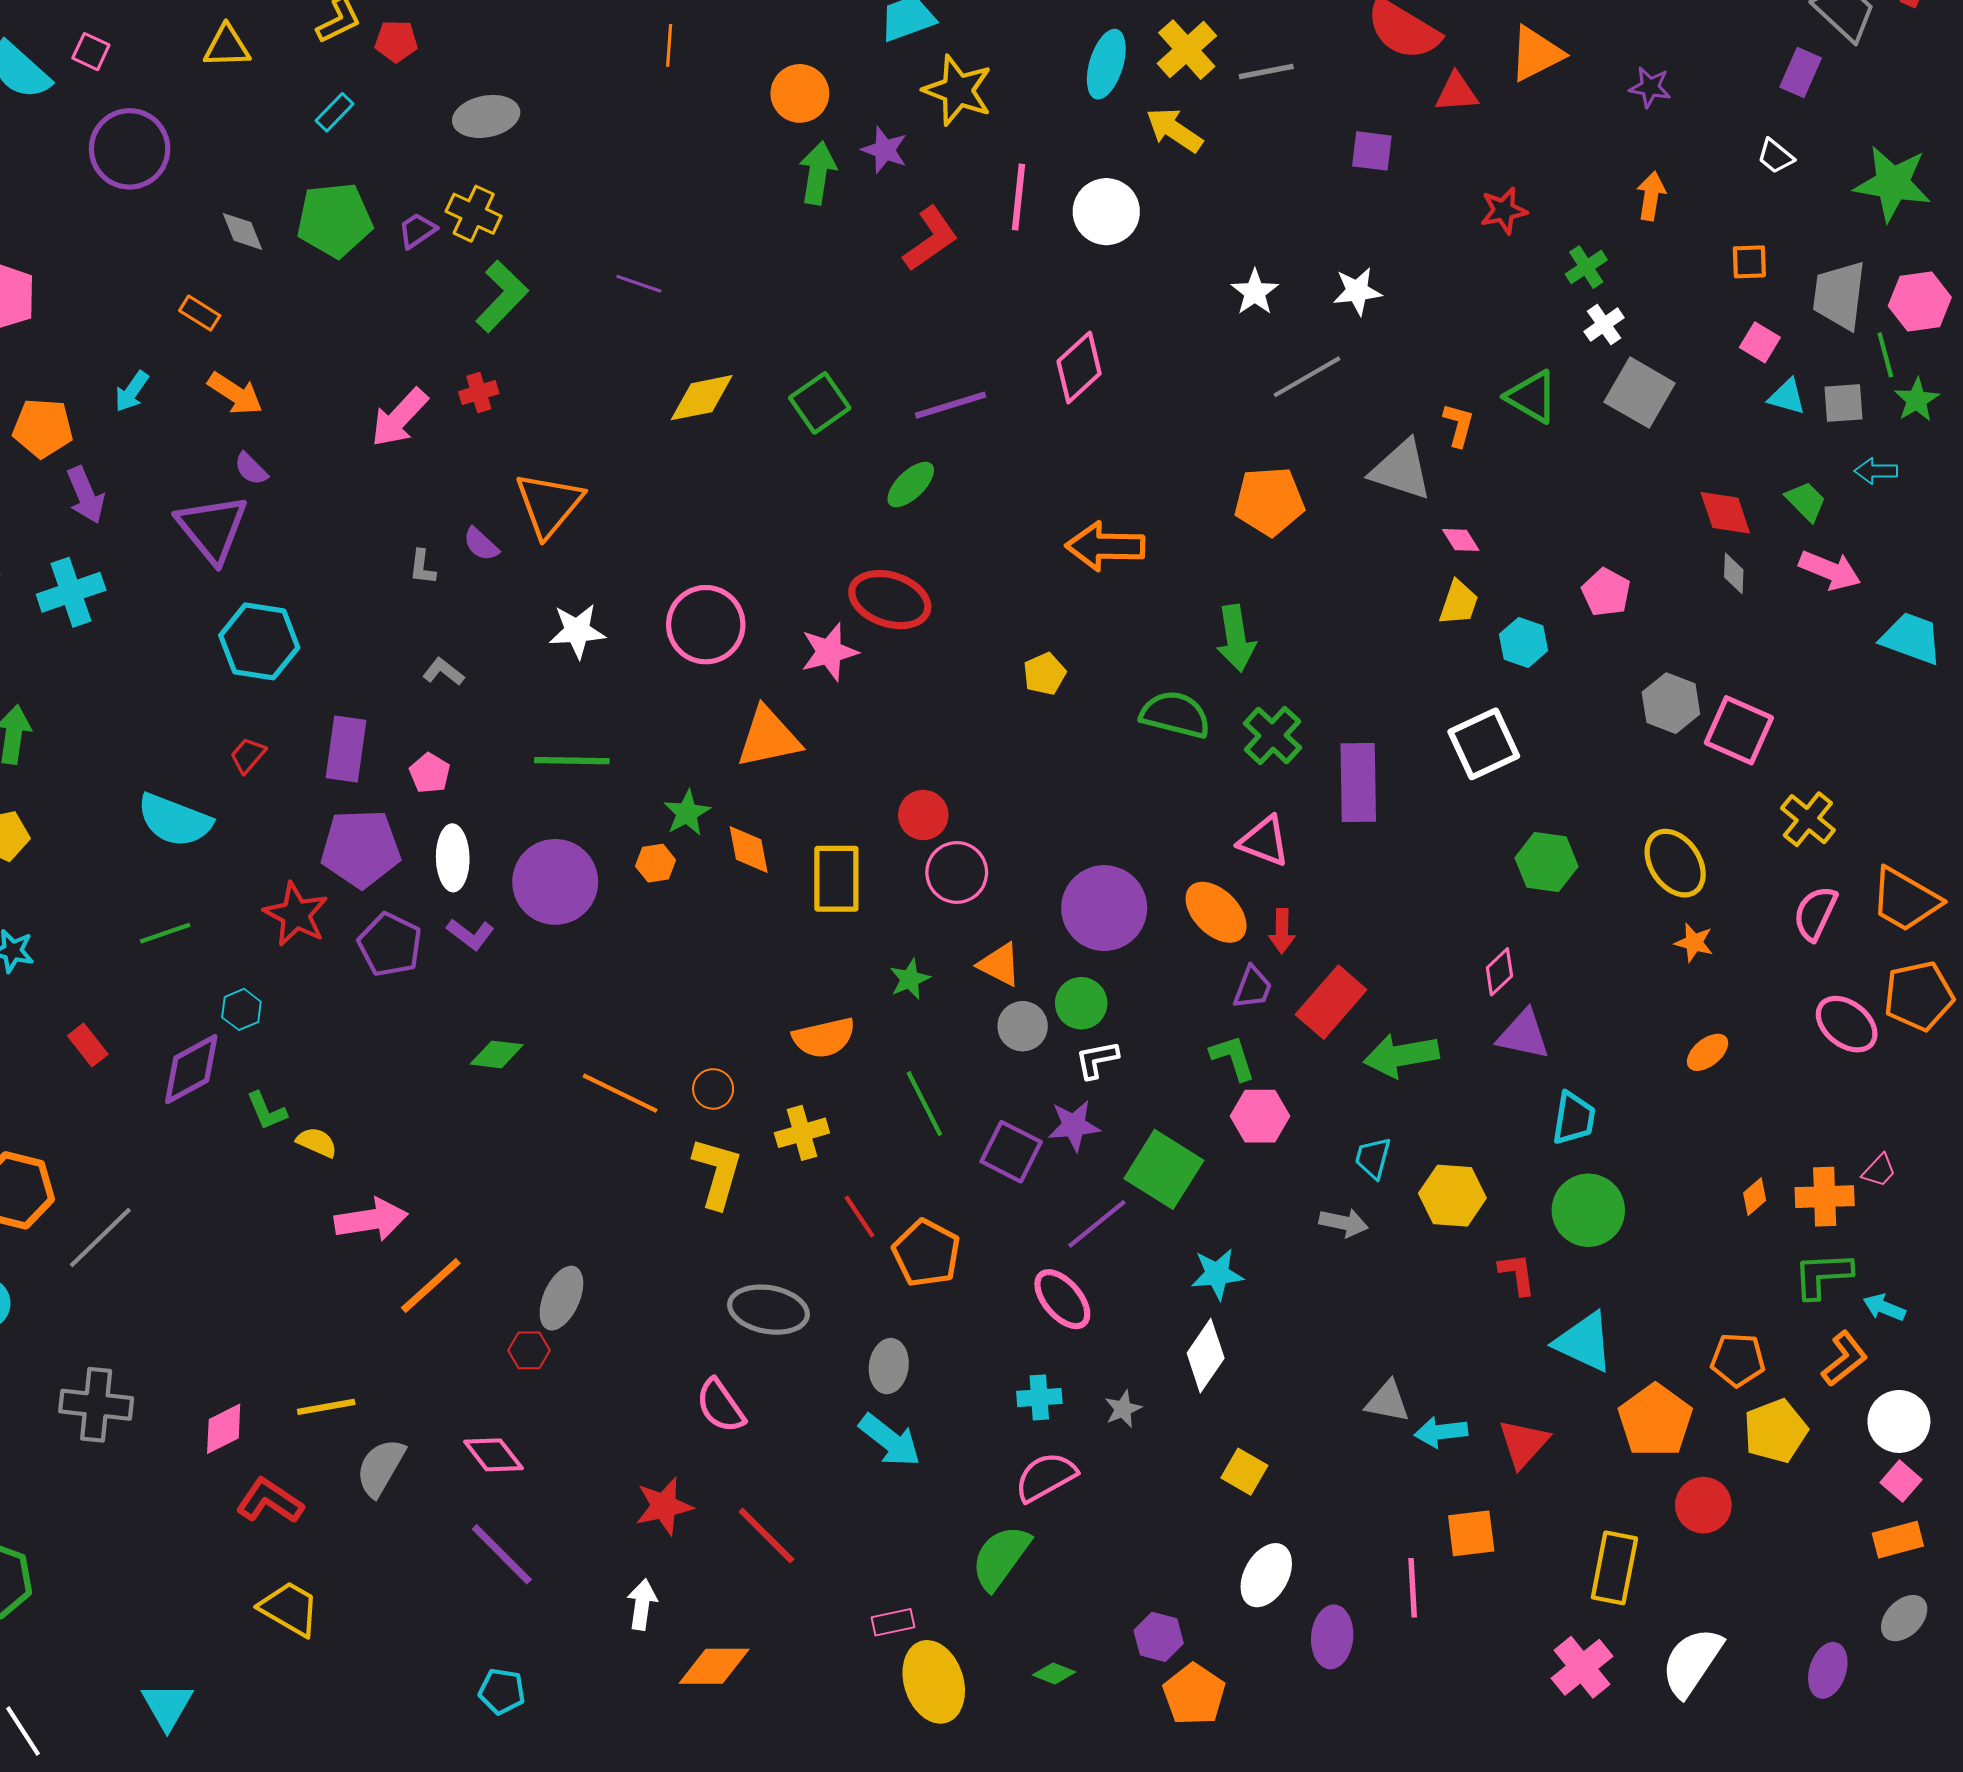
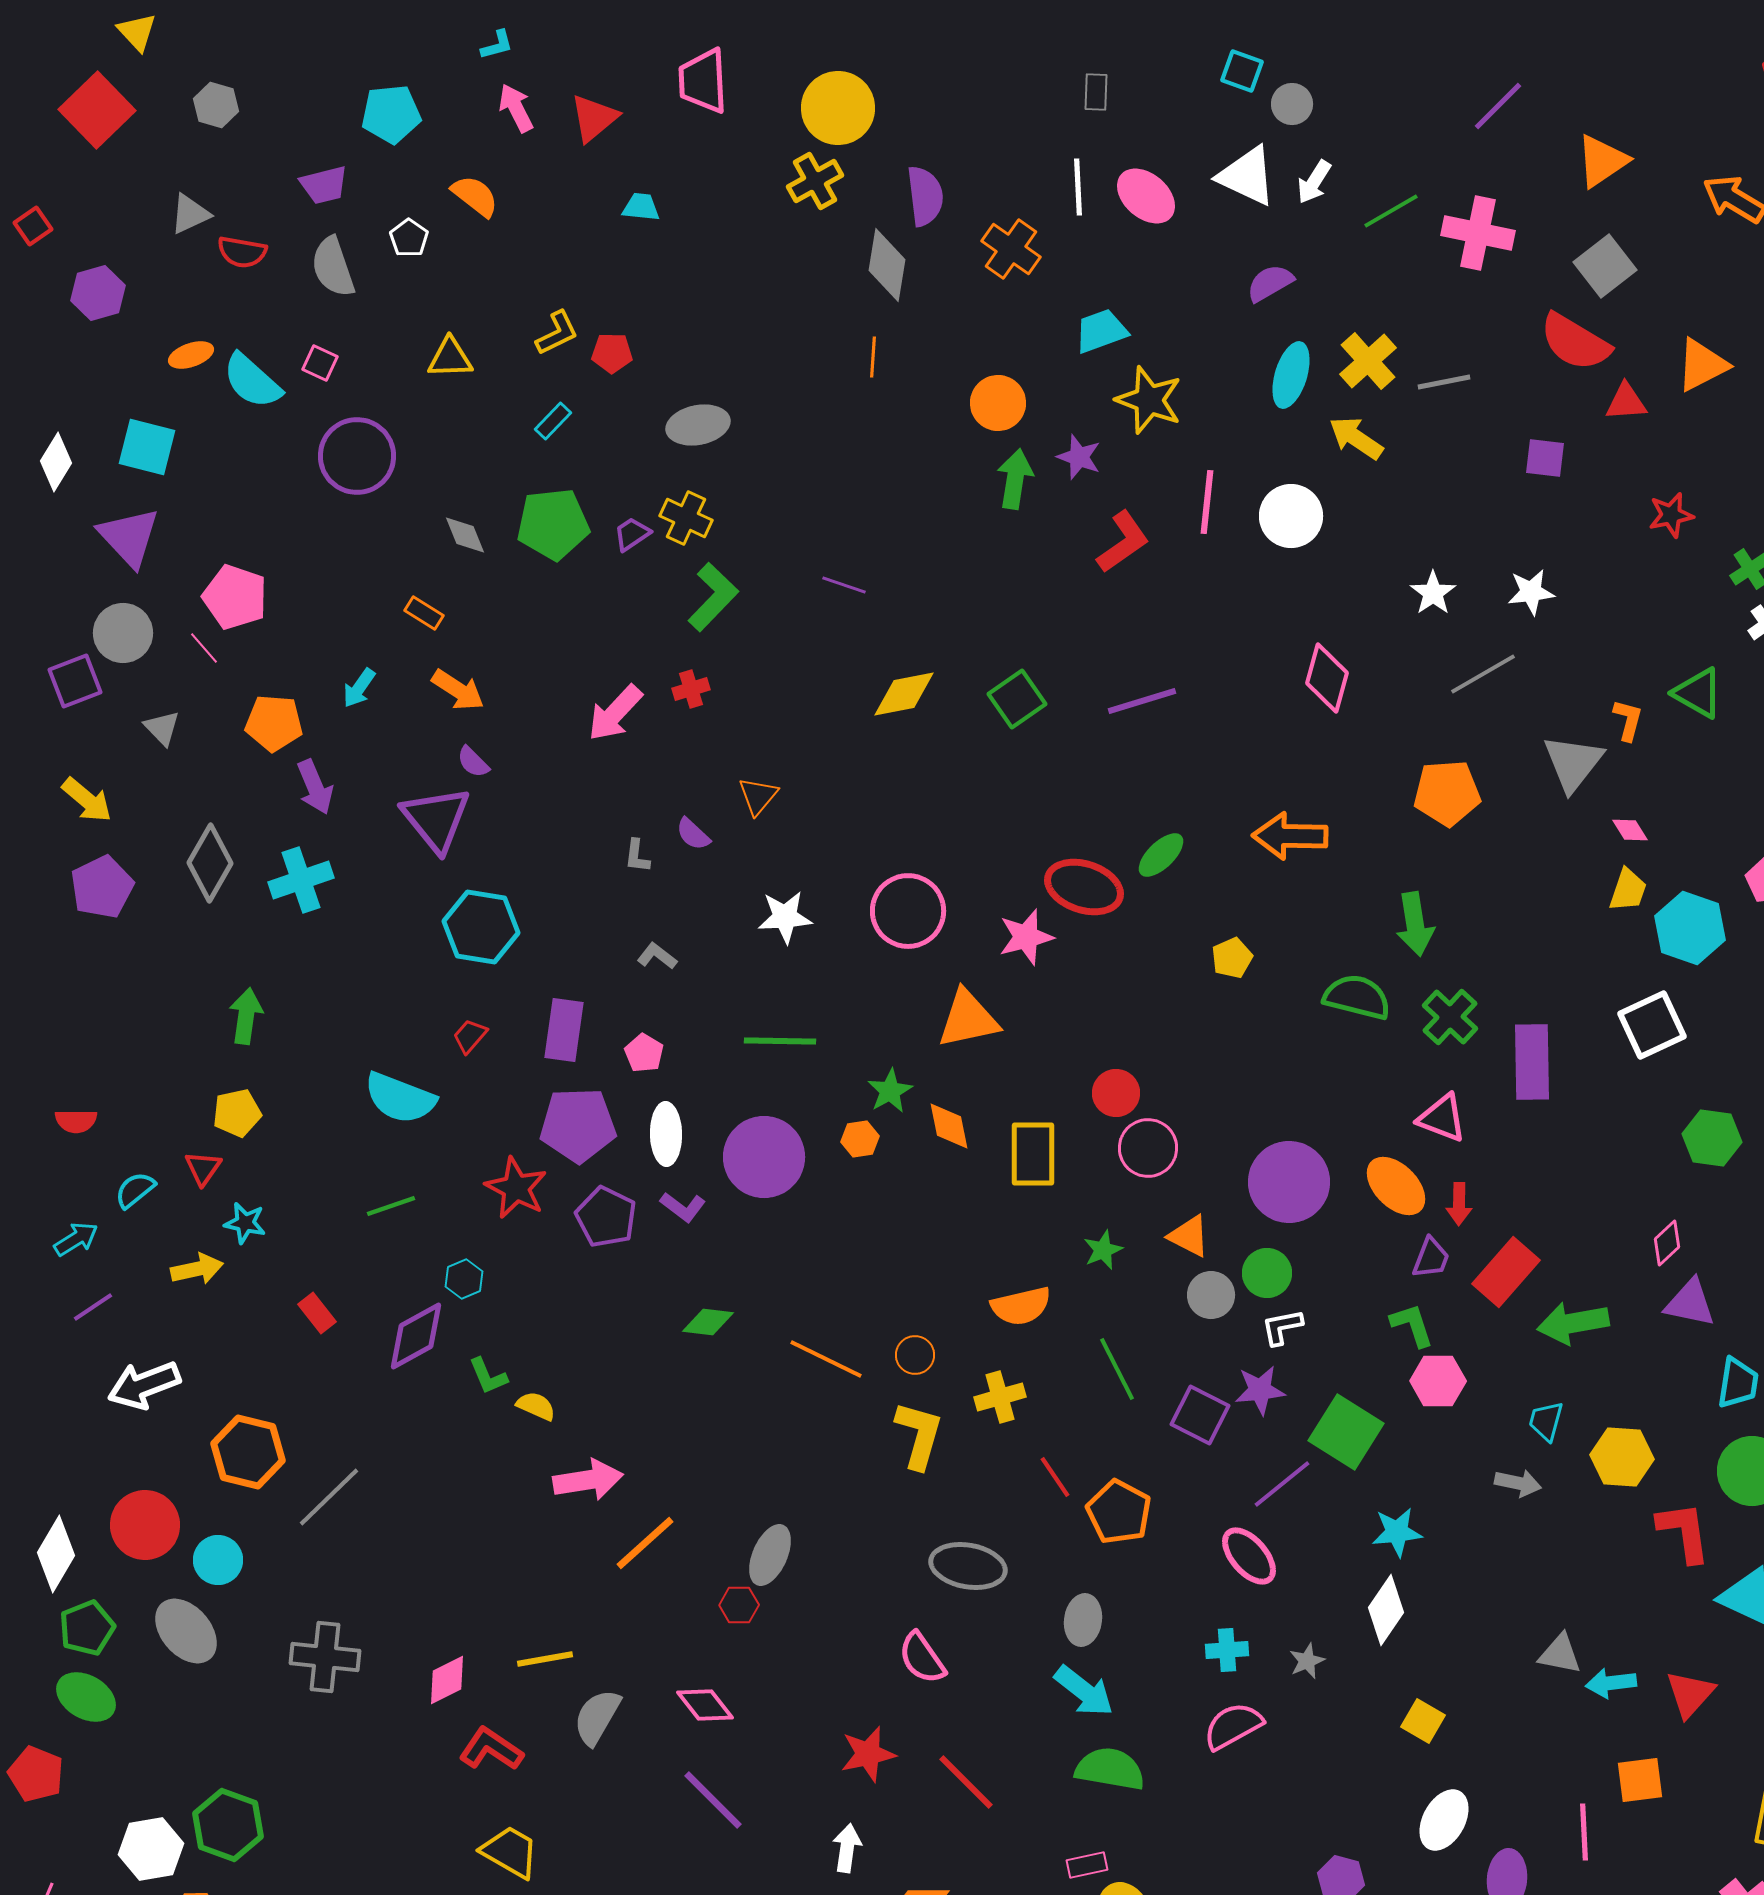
pink diamond: (1079, 367) -> (1327, 678), moved, turned -32
gray triangle: (1401, 470) -> (1573, 763), turned 50
green ellipse: (911, 485) -> (1161, 855), moved
orange triangle: (549, 504) -> (758, 796), size x0.6
cyan hexagon: (1523, 642) -> (1690, 928), size x1.5
red L-shape: (1517, 1274) -> (1684, 1532), size x1.5
green semicircle: (1001, 1557) -> (1110, 1769), moved, turned 64

